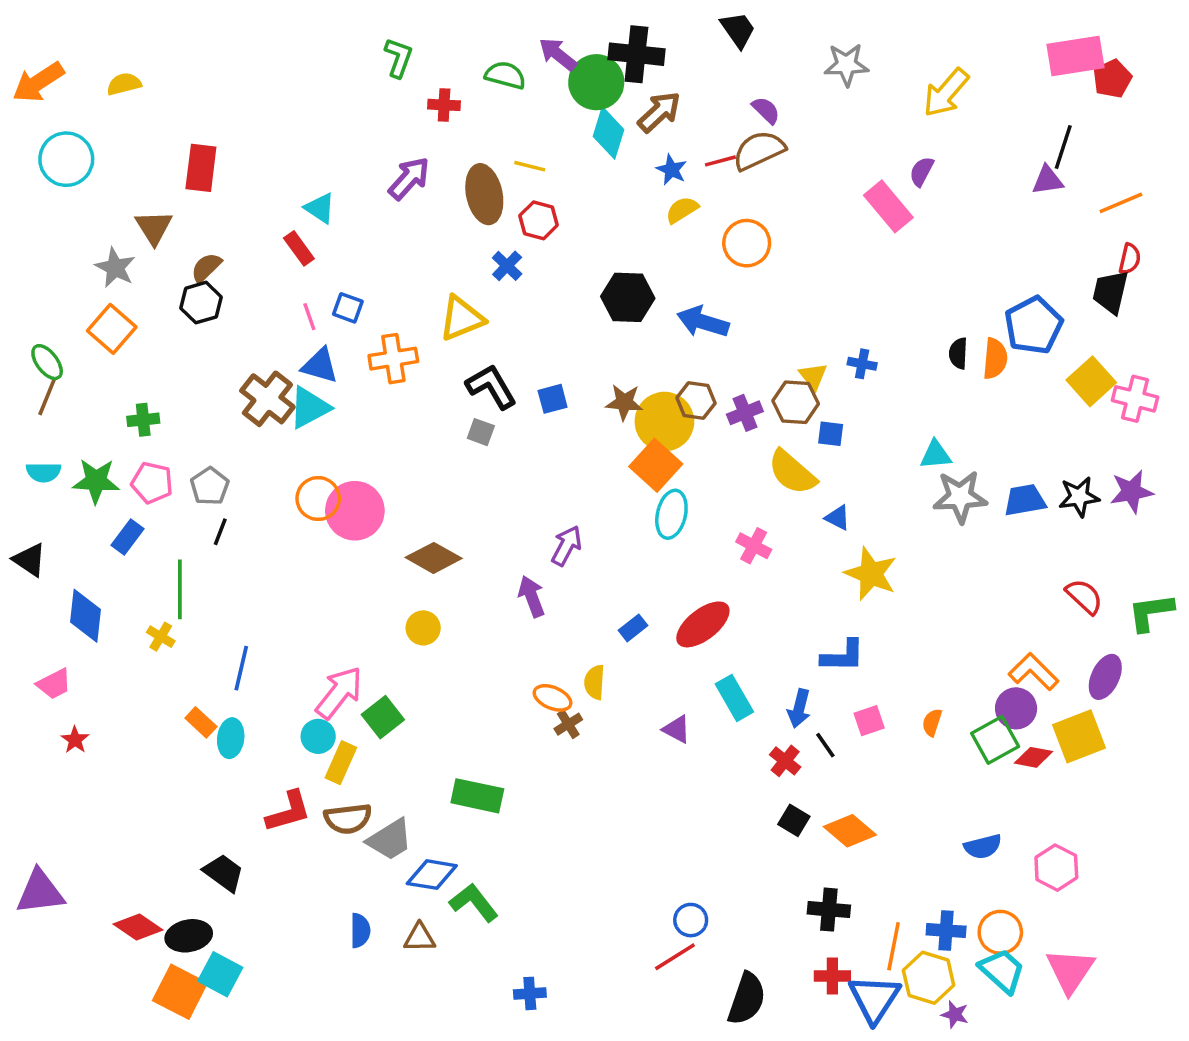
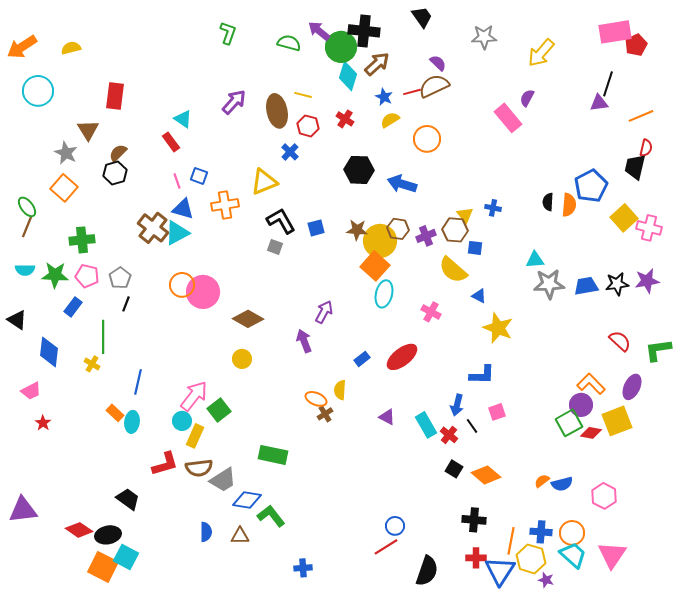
red cross: (444, 105) -> (345, 119), moved, turned 30
green cross: (143, 420) -> (82, 240), size x1.4
cyan rectangle: (734, 698) -> (426, 425), moved
orange semicircle: (932, 722) -> (542, 481), moved, turned 35

